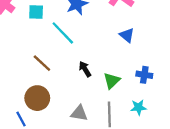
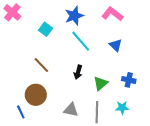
cyan square: (36, 12) -> (45, 29), moved, turned 32
cyan line: (63, 33) -> (81, 41), moved
black arrow: (85, 69) -> (78, 72), turned -136

